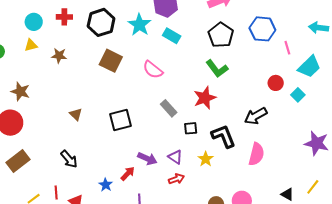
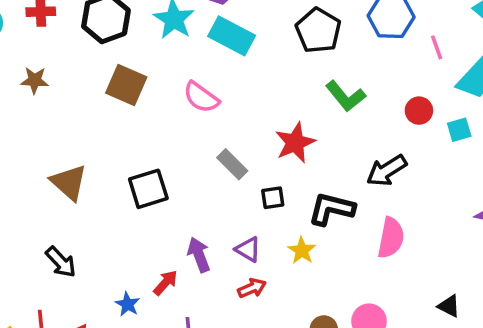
cyan rectangle: (172, 36) -> (232, 36), size x1.4
green L-shape: (217, 69) -> (346, 96), moved
cyan square: (298, 95) -> (459, 130), turned 32
brown triangle: (76, 114) -> (69, 182), size x1.6
black L-shape: (224, 136) -> (331, 209), turned -52
purple arrow: (147, 159) -> (199, 255), turned -132

